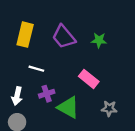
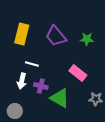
purple cross: (47, 94) -> (41, 86), turned 32
white arrow: (17, 96) -> (22, 81), moved

